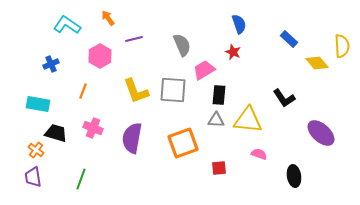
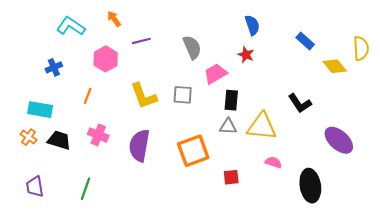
gray square: (173, 90) -> (183, 95), size x0.7
orange cross: (36, 150) -> (28, 137), moved
black ellipse: (294, 176) -> (310, 186), size x1.4

